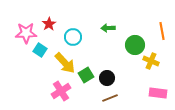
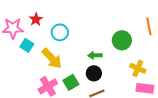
green arrow: (108, 28) -> (95, 55), moved
yellow cross: (151, 61) -> (138, 68), moved
green square: (86, 75) -> (71, 82), moved

